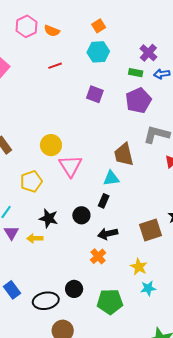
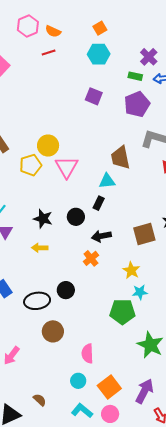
red line: (55, 66) -> (49, 52), moved
yellow pentagon: (31, 181) -> (31, 165), moved
yellow arrow: (35, 238) -> (40, 248), moved
green pentagon: (110, 302) -> (122, 312), moved

